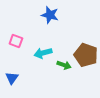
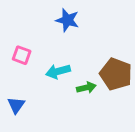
green arrow: (64, 65) -> (86, 88), turned -32

